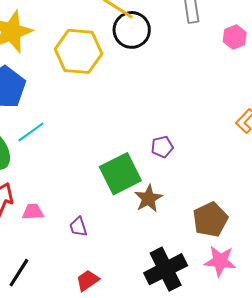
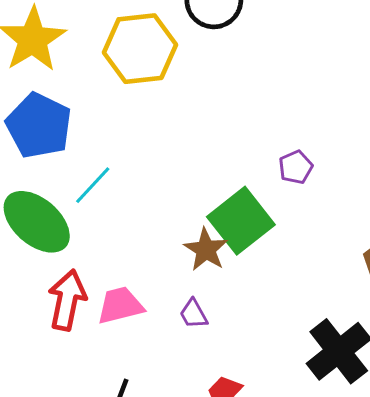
brown star: (148, 198) -> (206, 250), moved
pink trapezoid: (33, 212) -> (120, 305), size x1.4

